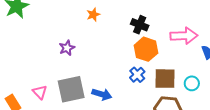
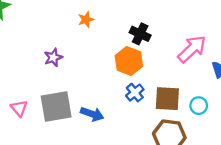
pink arrow: (184, 36) -> (192, 49), turned -44
orange hexagon: (146, 49) -> (129, 61), moved

